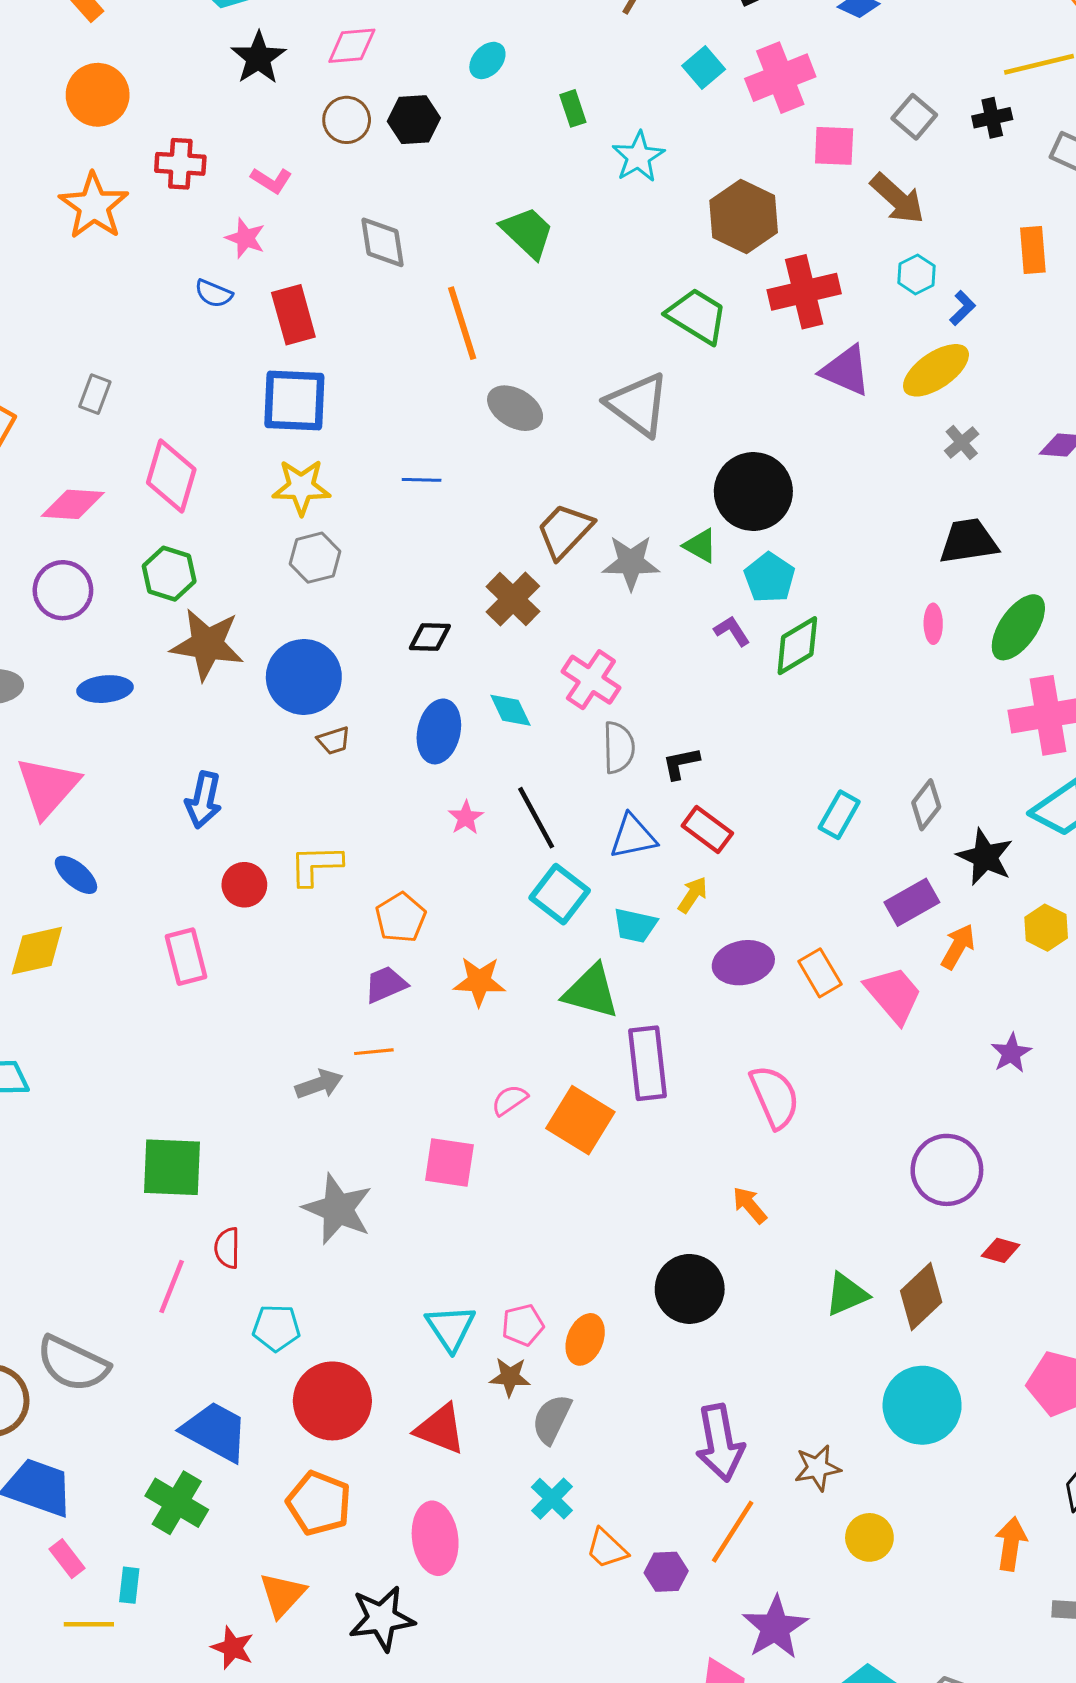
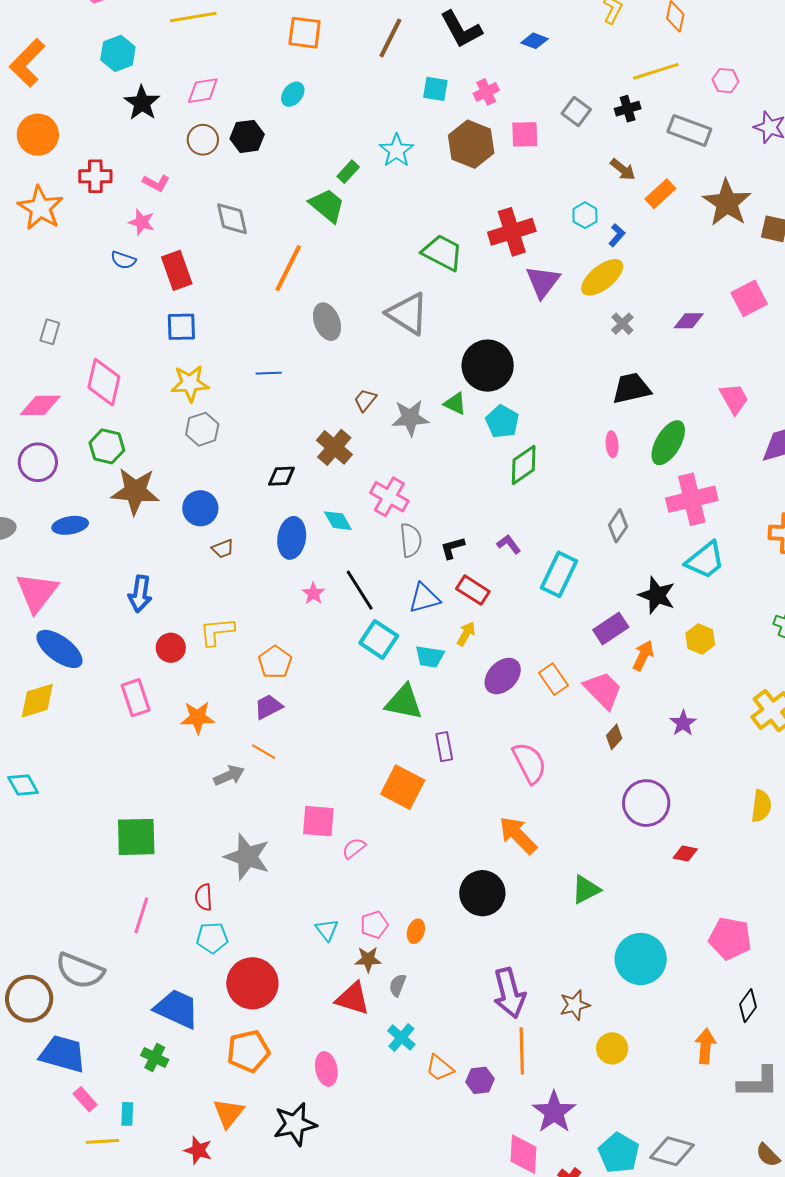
cyan square: (704, 68) -> (435, 89), turned -36
pink cross: (780, 78) -> (486, 92), size x0.6
green rectangle: (573, 108) -> (348, 172), moved, turned 65
brown arrow: (897, 199) -> (623, 169), moved, size x0.7
brown hexagon: (744, 217) -> (471, 144), moved
orange rectangle: (1033, 250) -> (660, 194), turned 56
orange line: (462, 323) -> (288, 268), turned 48
purple triangle: (846, 371) -> (543, 282), turned 48
blue square: (294, 401) -> (181, 327), size x0.7
gray ellipse: (515, 408) -> (327, 322), turned 42
brown trapezoid: (565, 531) -> (365, 400), size x0.6
purple L-shape: (732, 631) -> (509, 544), moved
blue circle: (304, 677) -> (200, 508), size x0.7
gray diamond: (926, 805) -> (618, 526), moved
cyan rectangle: (839, 815) -> (559, 574), size x1.4
blue ellipse: (76, 875) -> (59, 649), size x1.6
purple ellipse: (743, 963) -> (503, 676), turned -30
orange star: (479, 981) -> (198, 717), moved
orange line: (374, 1052) -> (264, 752), turned 40
purple rectangle: (647, 1063) -> (444, 747), size x0.6
pink semicircle: (510, 1100) -> (354, 848), moved
orange arrow: (750, 1205) -> (518, 835), size x1.6
red semicircle: (227, 1248) -> (204, 897), moved
brown diamond: (921, 1296) -> (614, 737), moved, size x0.6
cyan triangle: (451, 1328) -> (327, 930), size x0.7
orange ellipse: (585, 1339) -> (416, 931), size x0.7
gray semicircle: (552, 1419) -> (398, 985), size x0.7
red triangle: (440, 1429) -> (353, 998), moved
green cross: (177, 1503) -> (155, 1057), size x0.7
orange pentagon: (319, 1503) -> (248, 1051), turned -30
orange line: (733, 1532) -> (522, 1051), turned -30
pink ellipse: (435, 1538) -> (326, 1069), size x0.7

